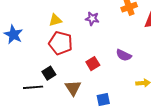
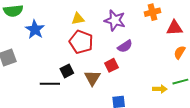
purple star: (92, 19) -> (115, 20), size x1.5
purple semicircle: (124, 55) -> (125, 46), moved, turned -63
brown triangle: (73, 88) -> (92, 78), moved

